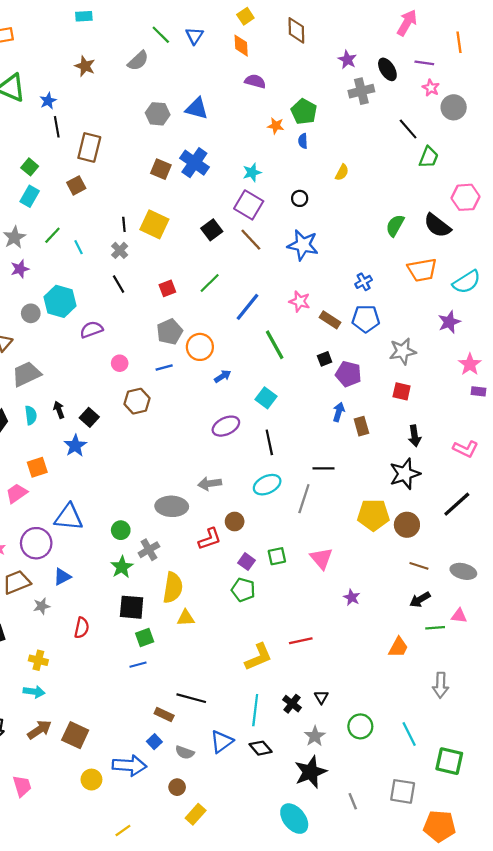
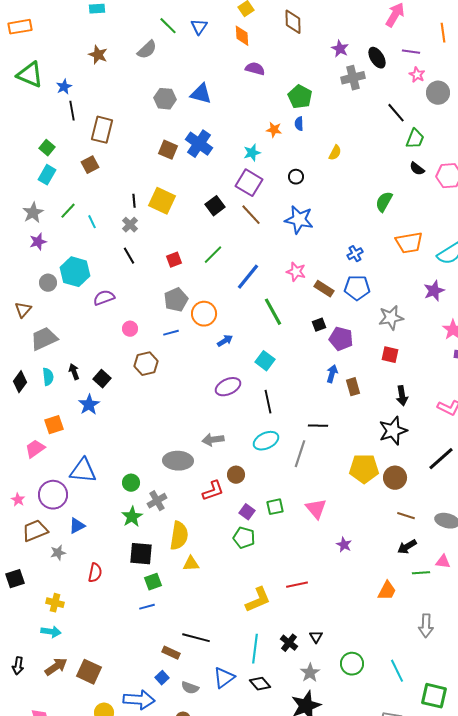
orange star: (276, 126) -> (274, 130), moved
black semicircle: (437, 226) -> (417, 169), moved, size x0.6

